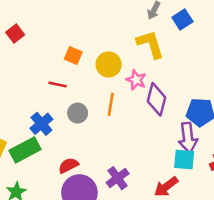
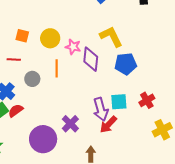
yellow L-shape: (150, 44) -> (111, 37), moved
purple arrow: (188, 138) -> (101, 109), moved
red semicircle: (68, 165) -> (16, 111), moved

